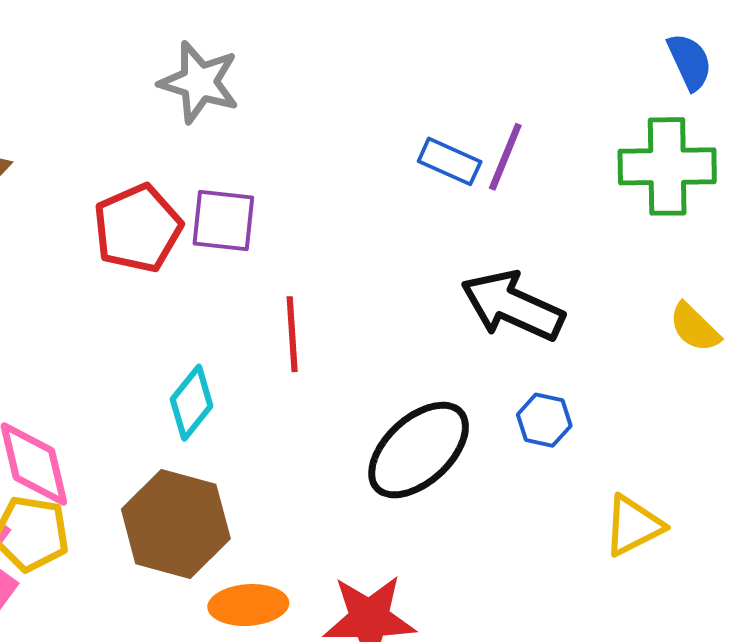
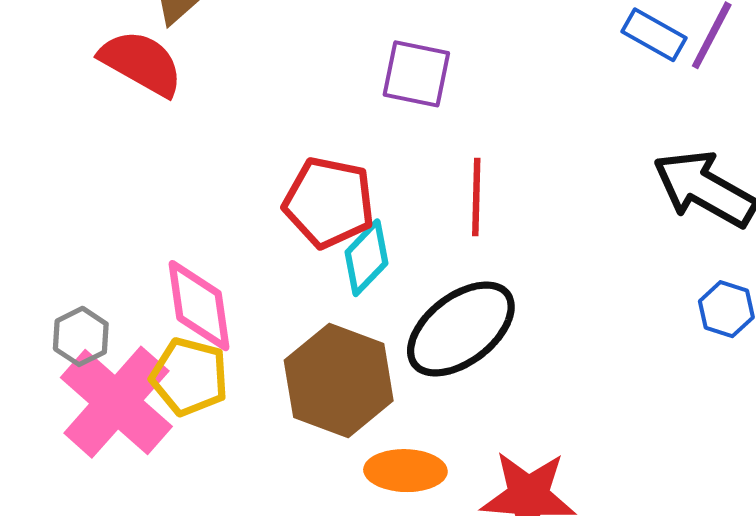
red pentagon: (138, 228) -> (329, 202), moved, turned 30
black ellipse: (419, 450) -> (461, 329), moved

